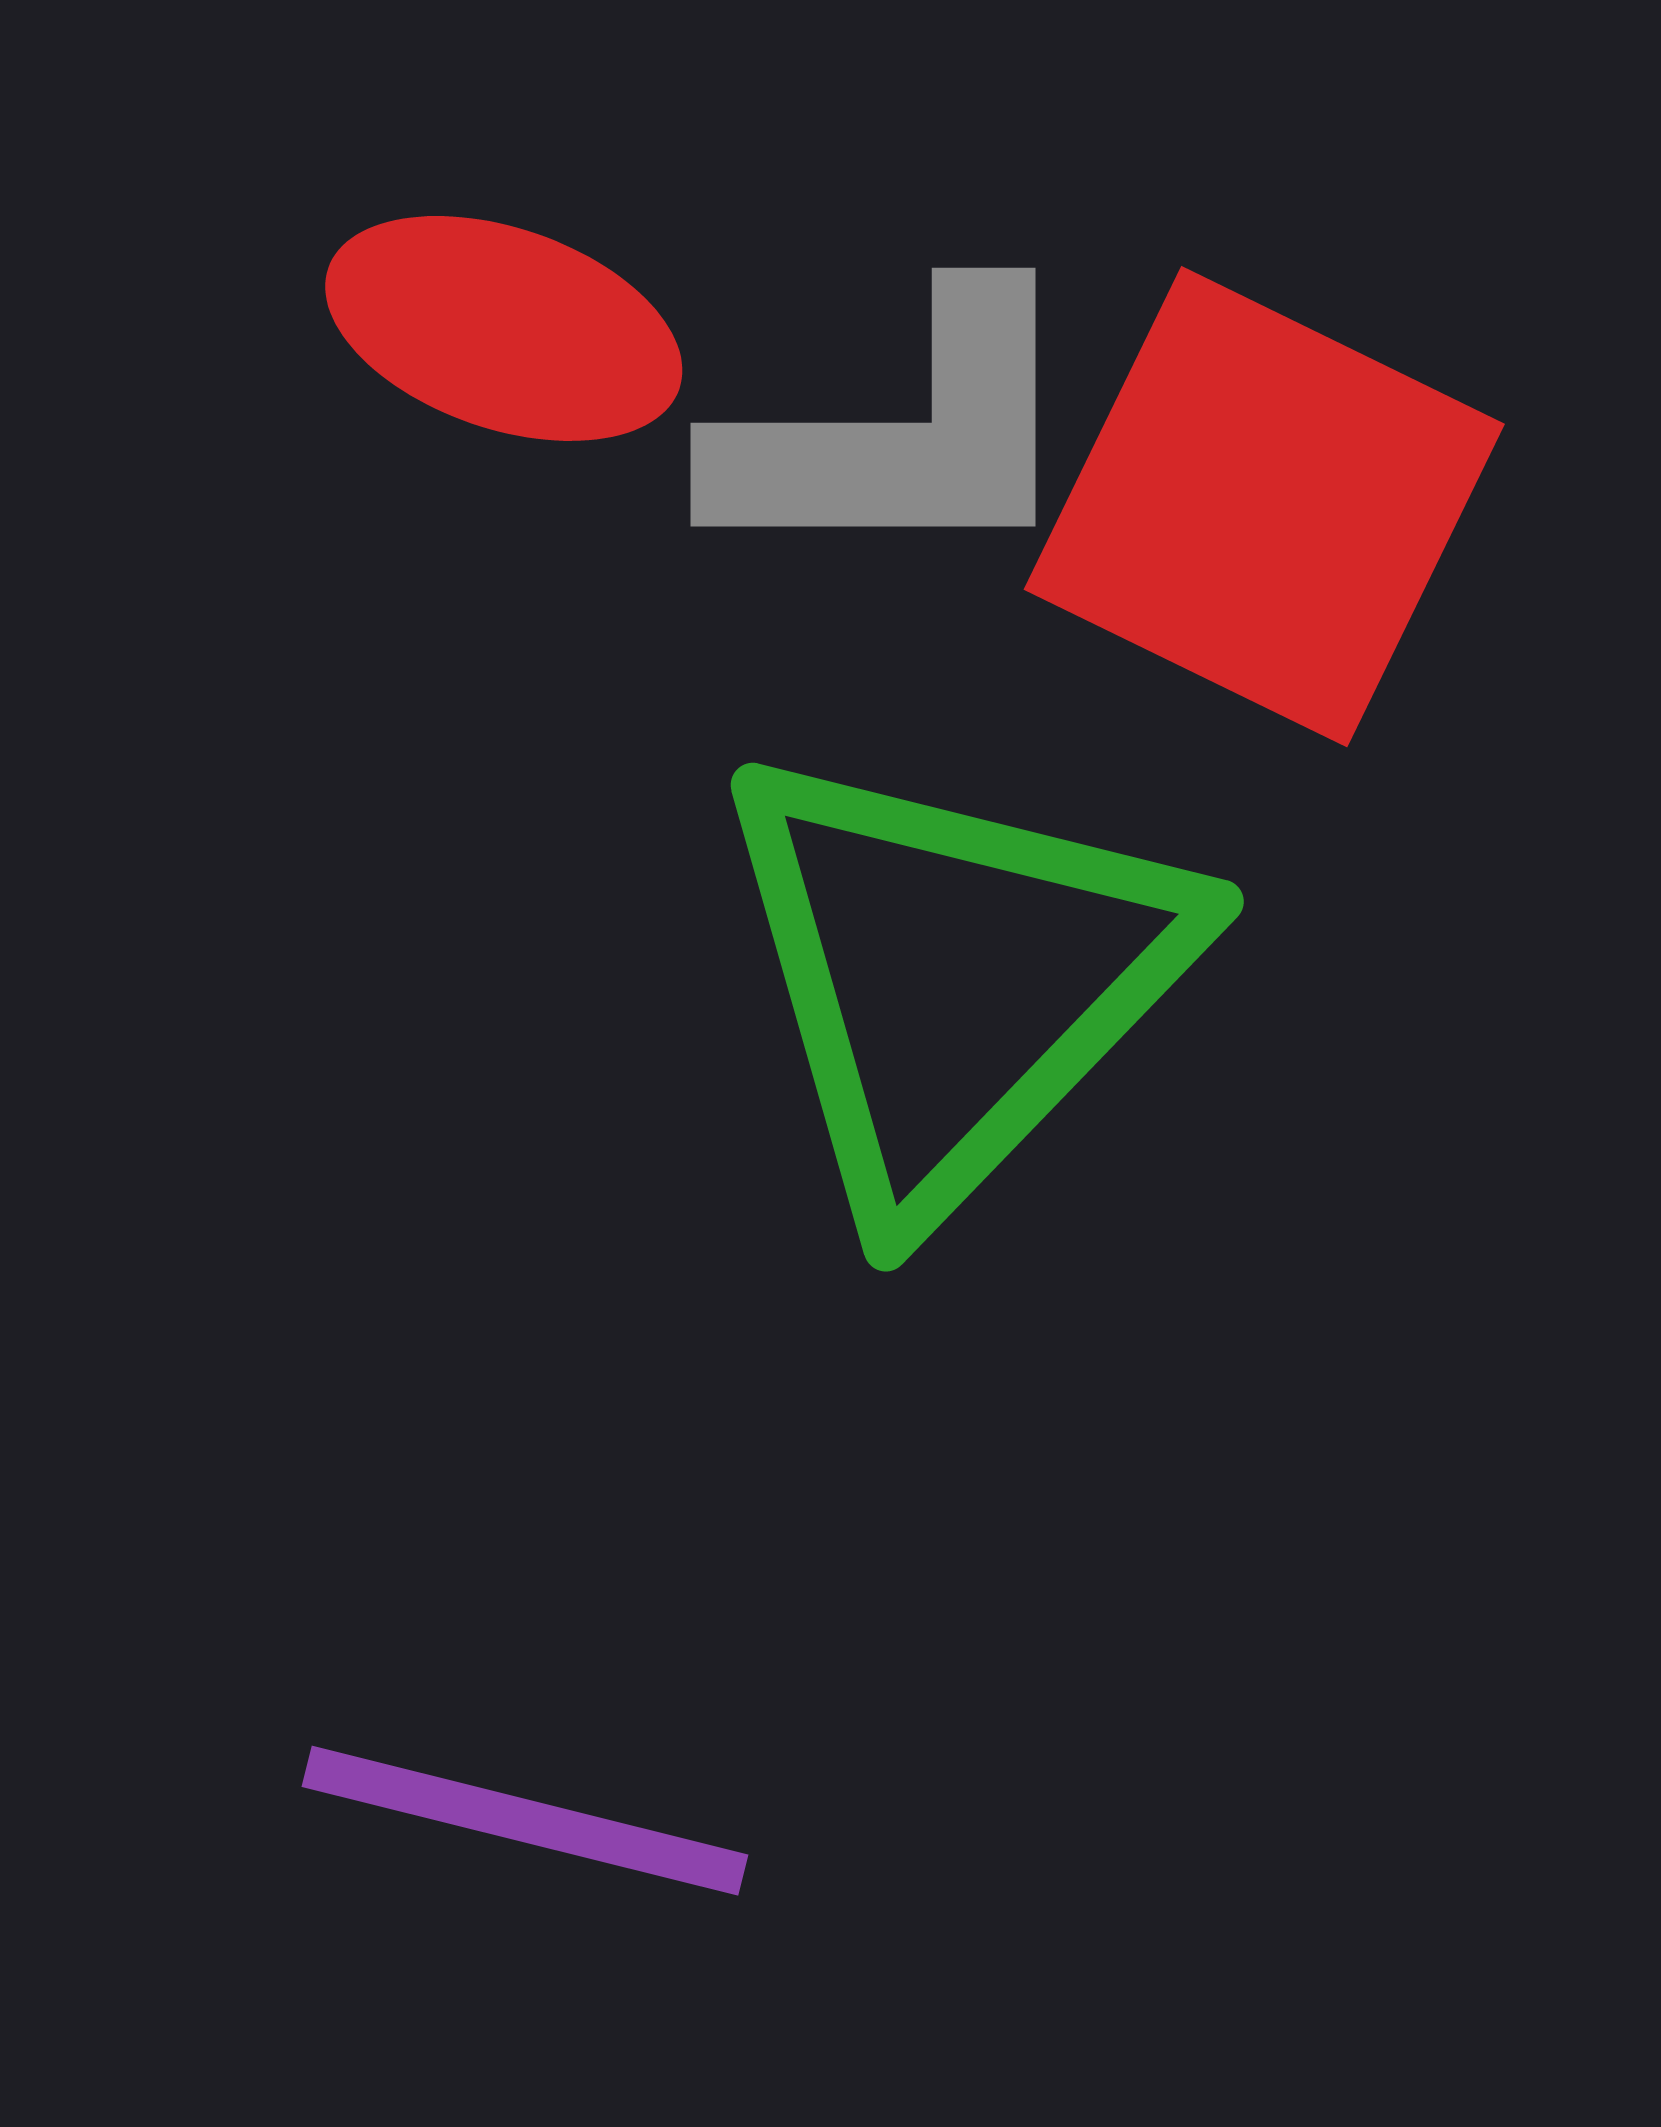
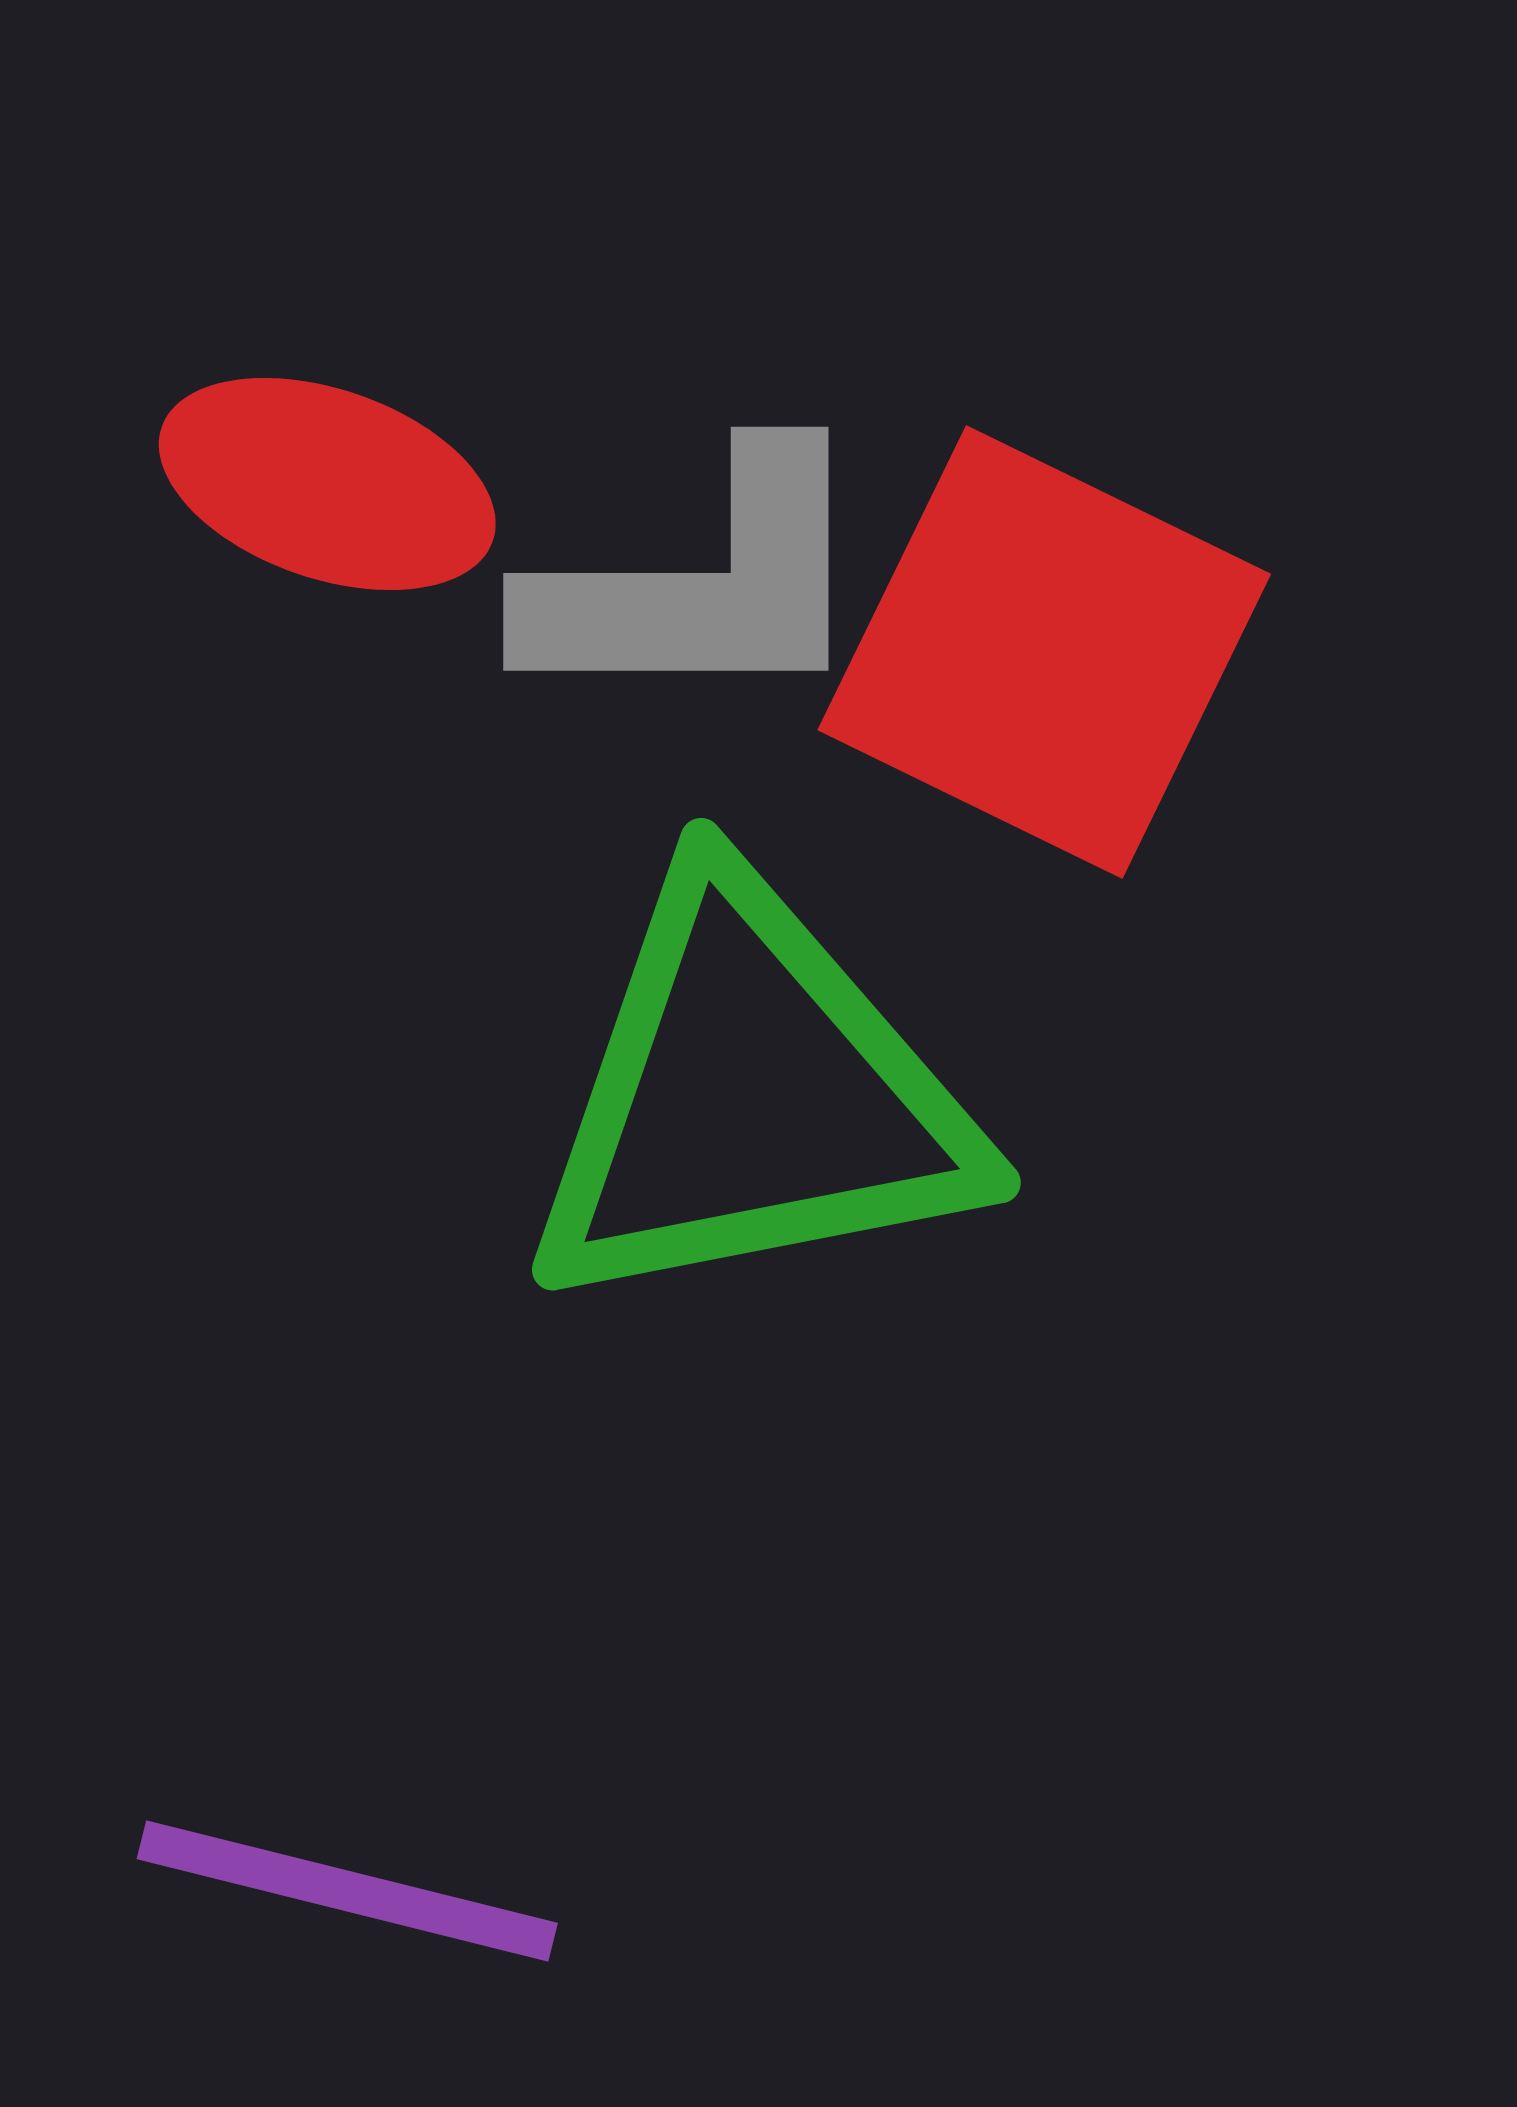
green triangle: (953, 979) -> (751, 1097), turned 35

